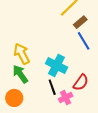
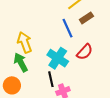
blue line: (84, 41) -> (68, 28), moved
red semicircle: (81, 83) -> (85, 52), moved

